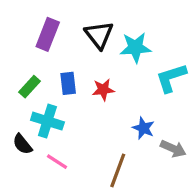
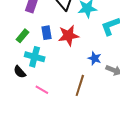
red star: (103, 90) -> (68, 36), size x1.5
pink line: (57, 162) -> (42, 90), moved

